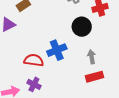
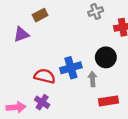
black circle: (82, 27) -> (106, 57), moved
gray arrow: (92, 57) -> (92, 79), moved

